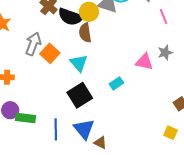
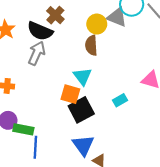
black semicircle: (70, 17) -> (40, 31), moved
orange square: (50, 53) -> (70, 94), moved, turned -30
blue line: (56, 129) -> (35, 147), moved

